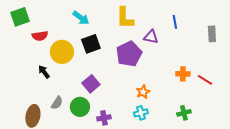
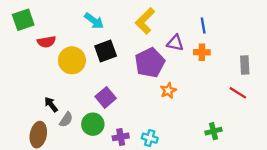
yellow L-shape: (125, 18) -> (145, 21), turned 45
gray rectangle: (212, 34) -> (245, 65), moved
black arrow: (44, 72) -> (51, 104), moved
orange cross: (183, 74) -> (202, 52), moved
orange star: (143, 92) -> (168, 91), moved
cyan cross: (141, 113) -> (150, 138), moved, turned 32

